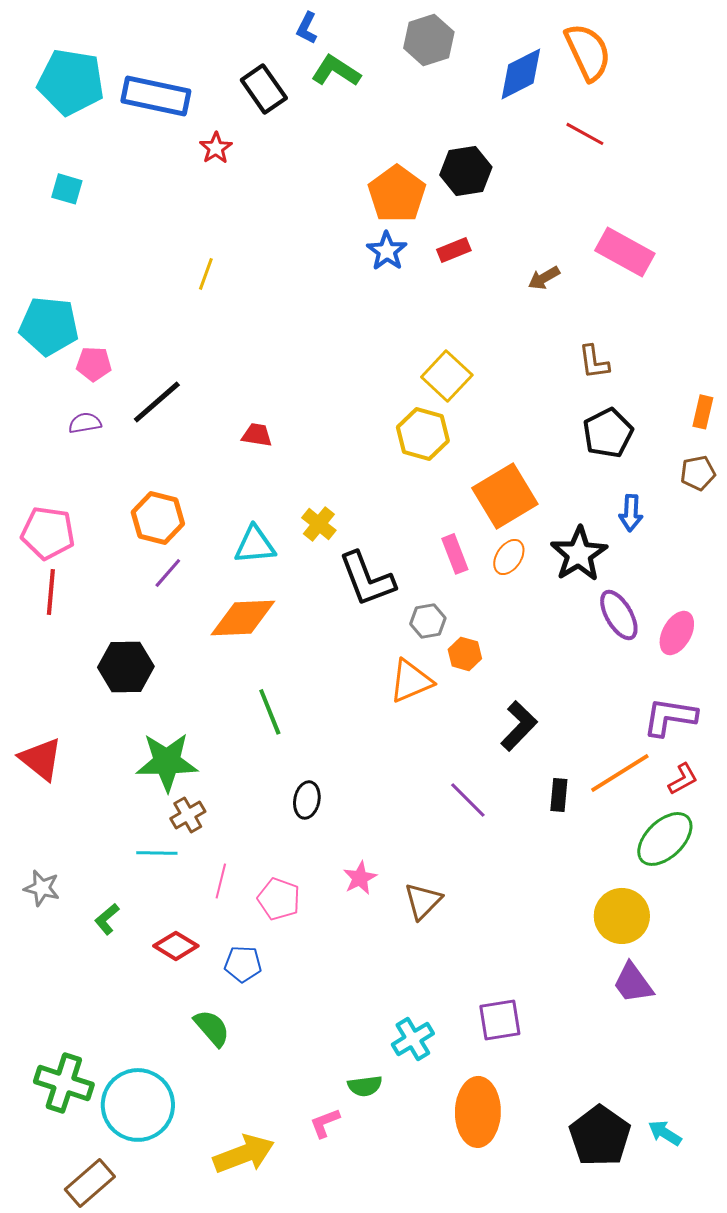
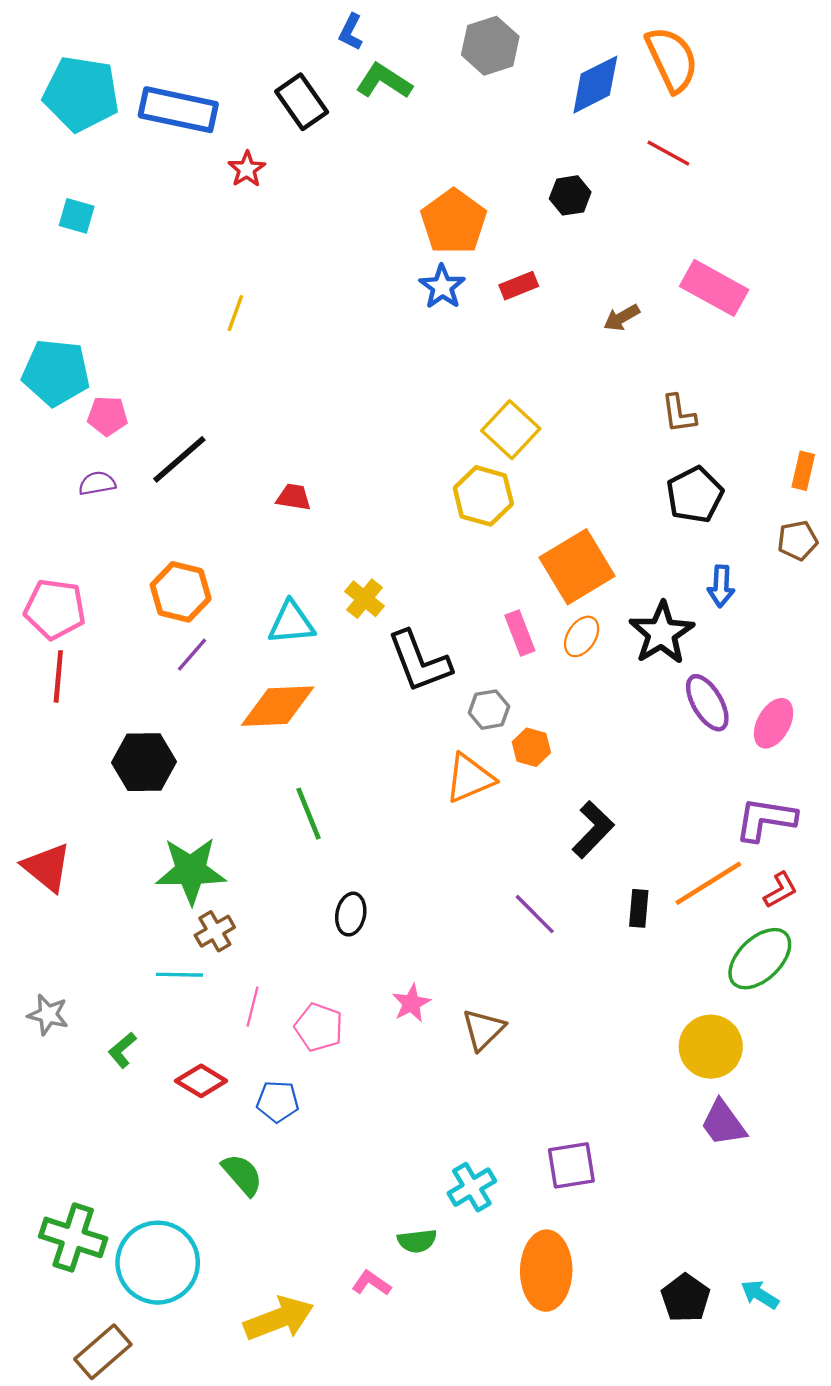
black hexagon: (466, 171) -> (570, 195), moved, size x0.7
pink L-shape: (325, 1123) -> (371, 1283), turned 56
black pentagon: (600, 1136) -> (686, 1298), size x0.7

